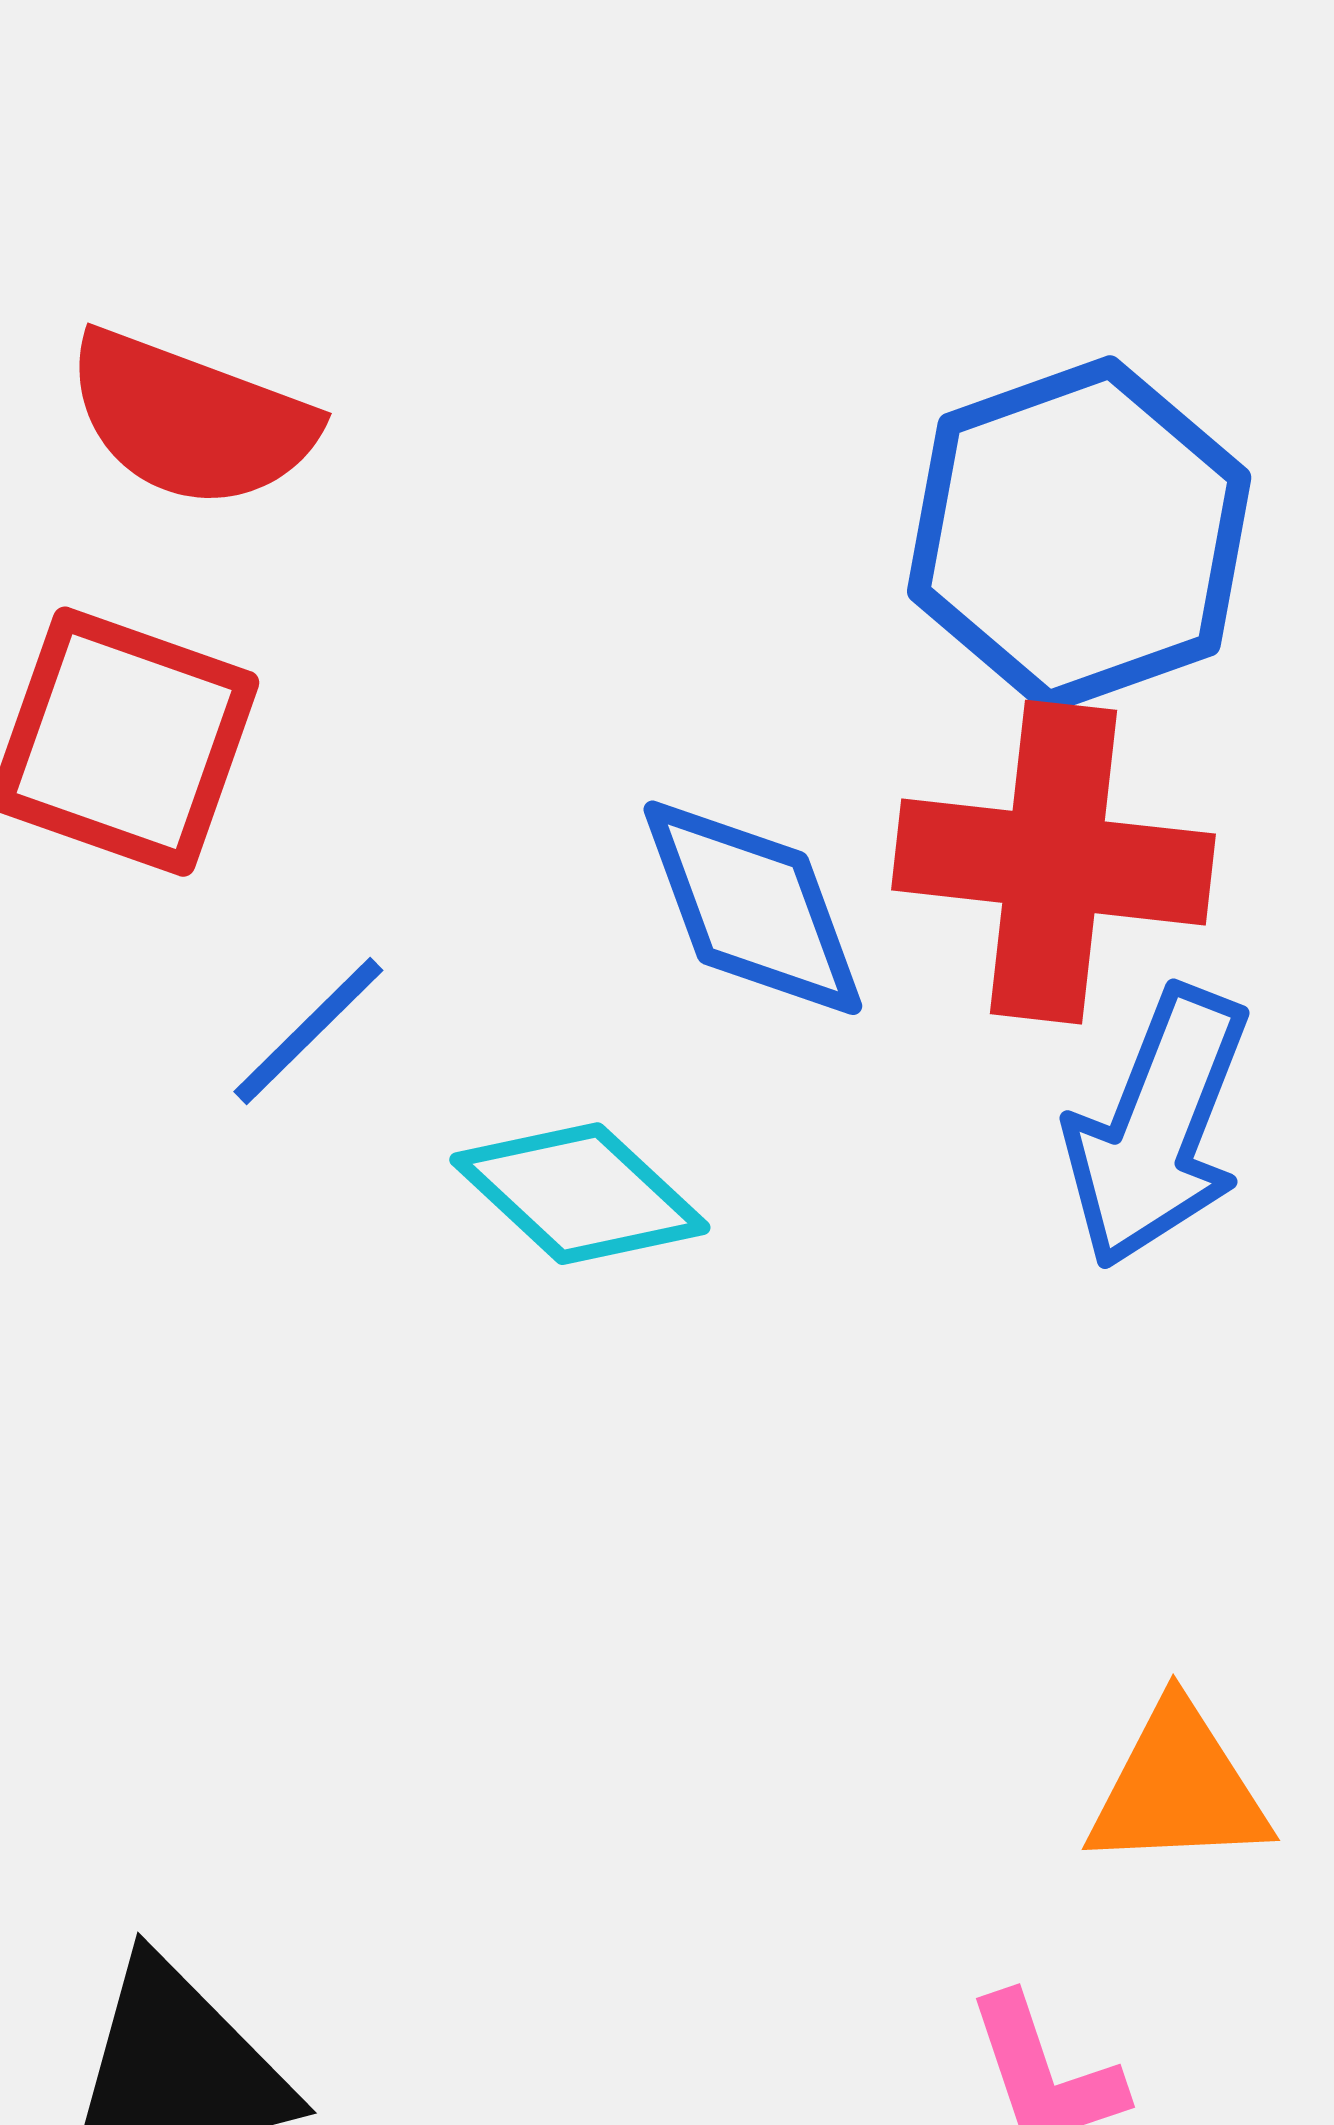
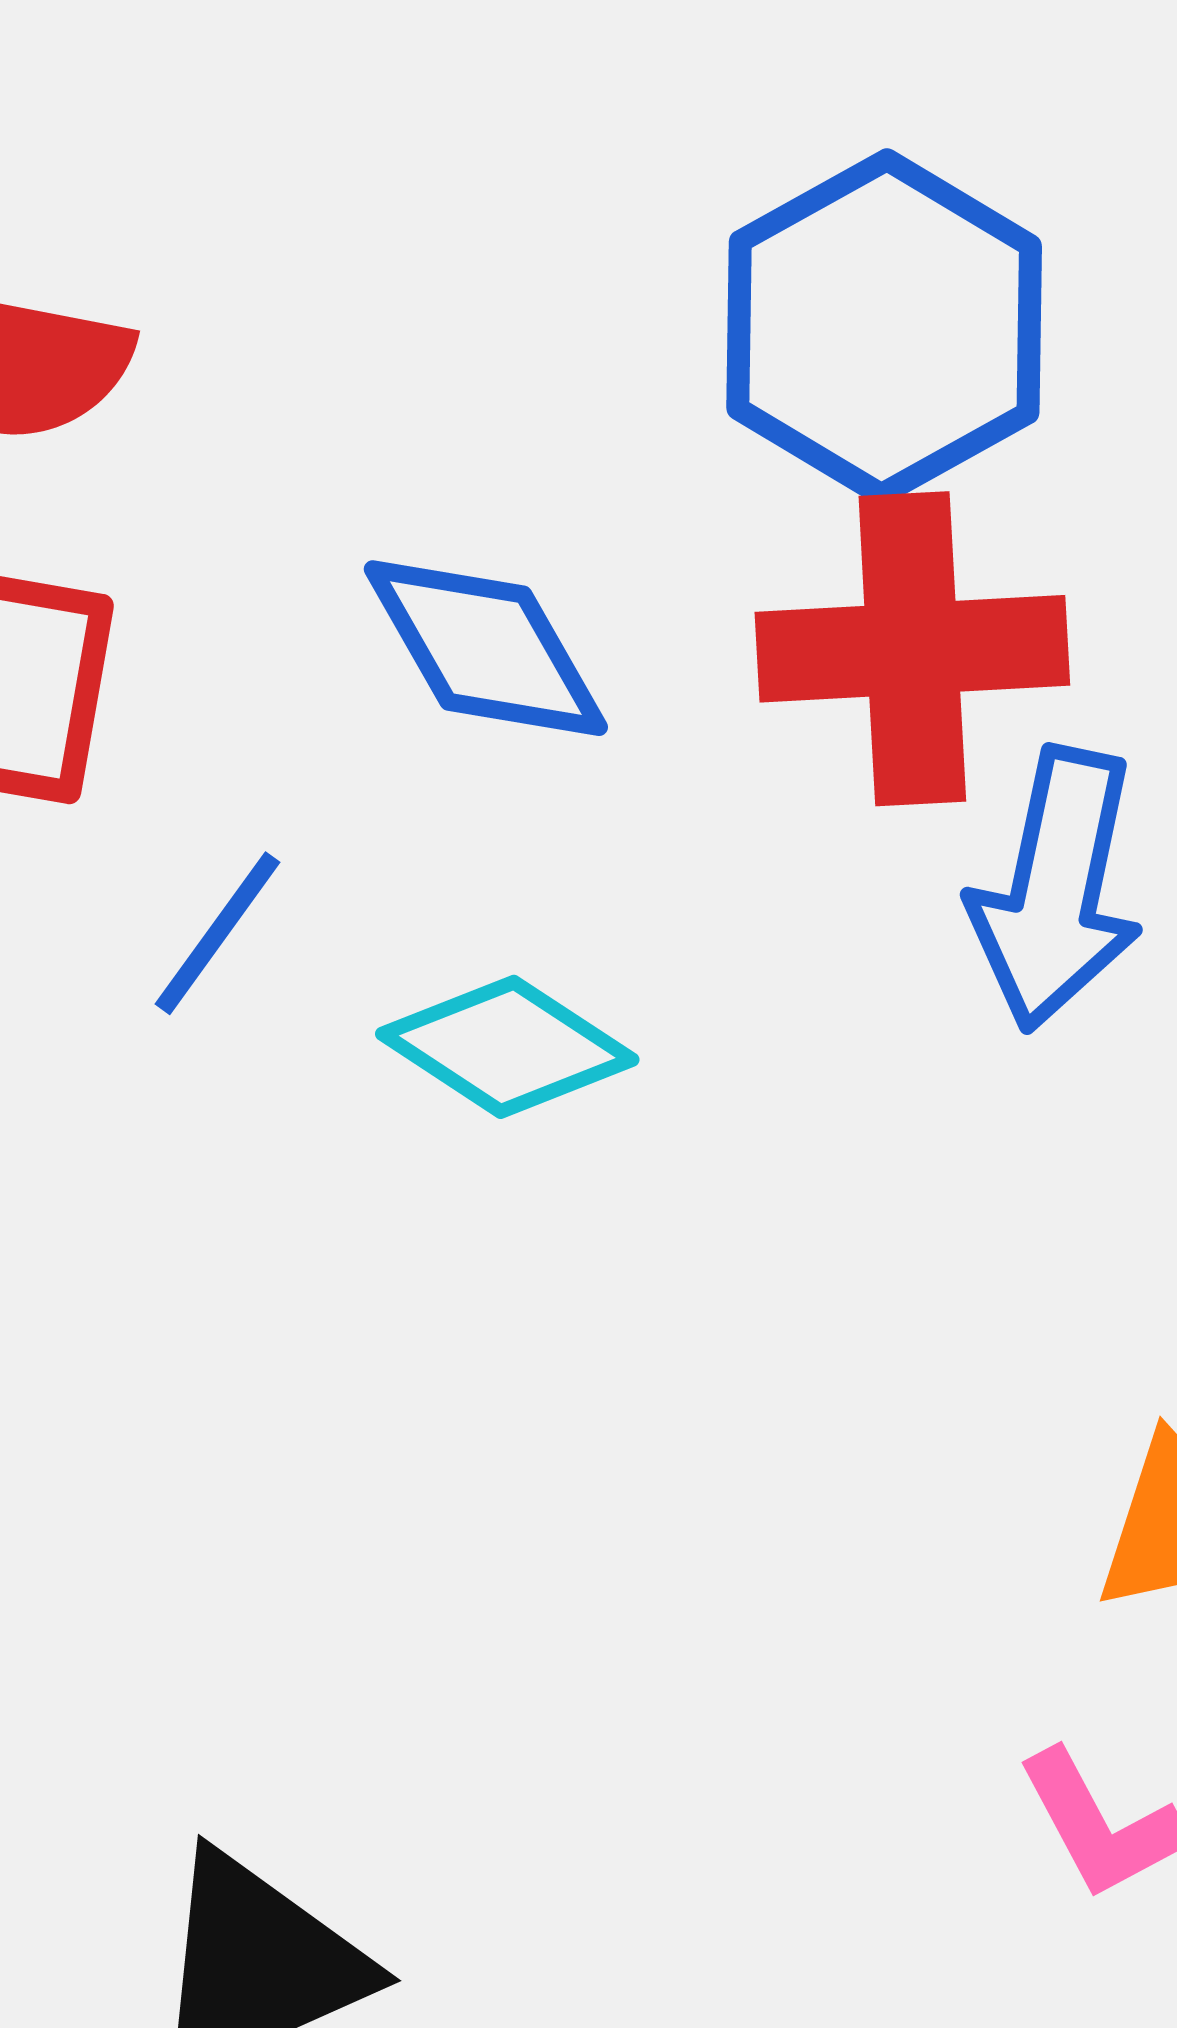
blue diamond: (753, 908) -> (486, 648), moved

